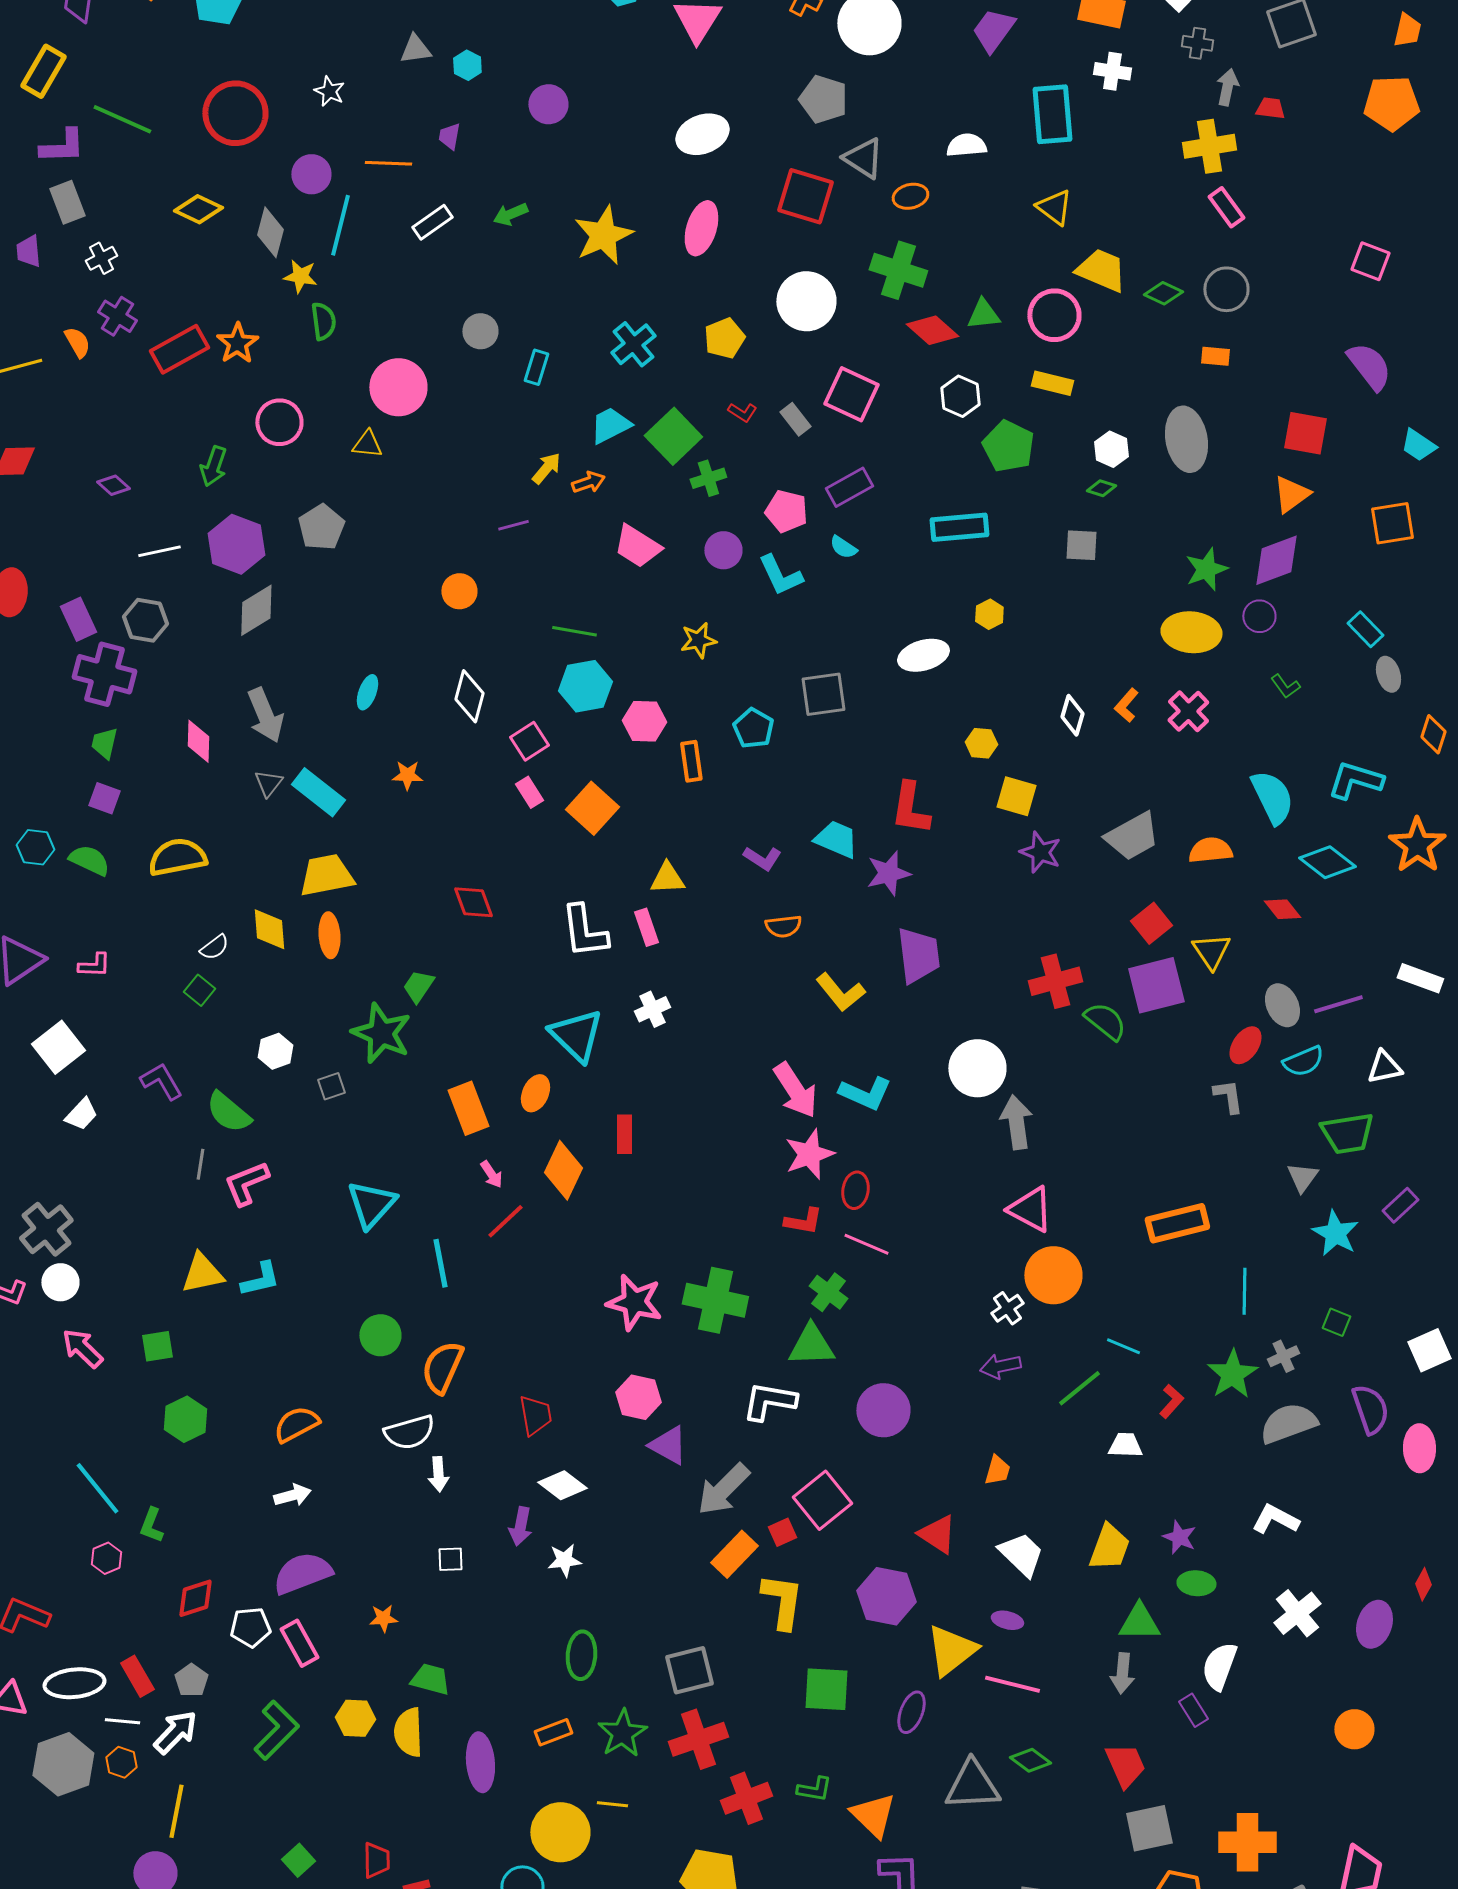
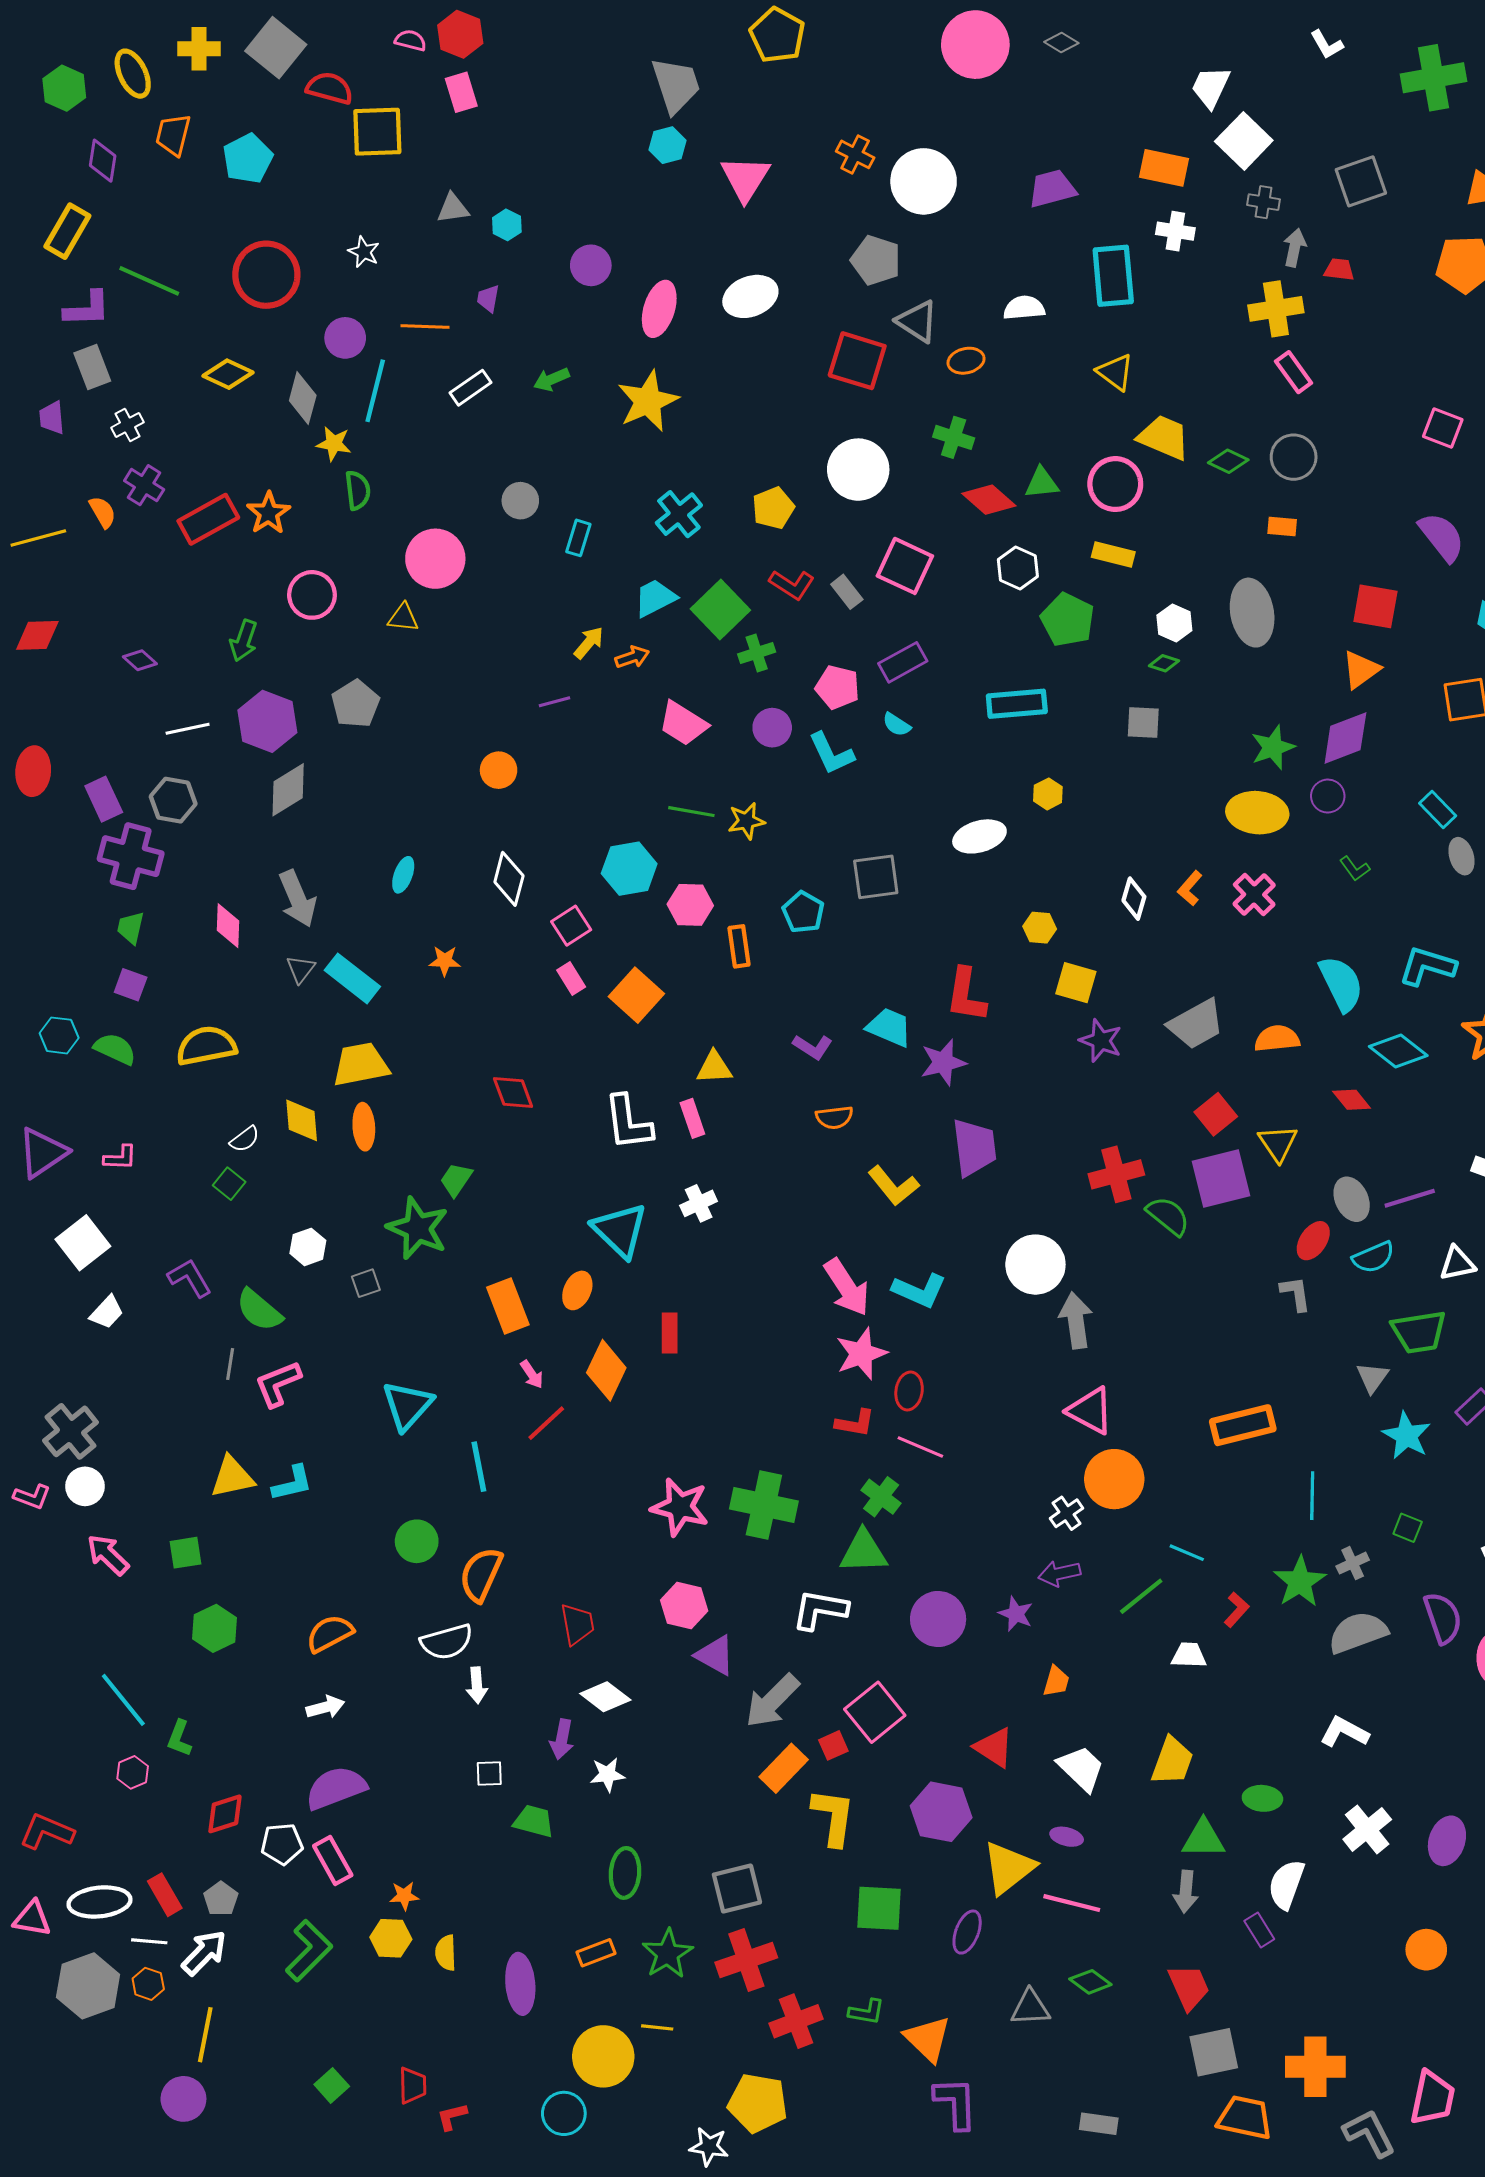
purple trapezoid: (993, 30) -> (1052, 189), turned 39
pink ellipse: (701, 228) -> (659, 309), moved
green cross: (898, 270) -> (954, 437), size x0.7
red L-shape: (742, 412) -> (792, 585), size x1.5
green line: (574, 631) -> (691, 812), moved
purple star: (1179, 1537) -> (1016, 1614), moved
orange star: (383, 1618) -> (404, 1896), moved
green trapezoid: (430, 1679) -> (534, 1821), moved
yellow semicircle: (408, 1732) -> (446, 1953), size x0.7
gray triangle: (972, 1785) -> (1030, 2008), size x0.7

